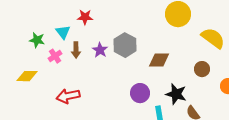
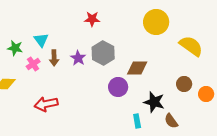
red star: (85, 17) -> (92, 19), moved
brown circle: (202, 69) -> (184, 84), moved
purple circle: (140, 93) -> (118, 87), moved

